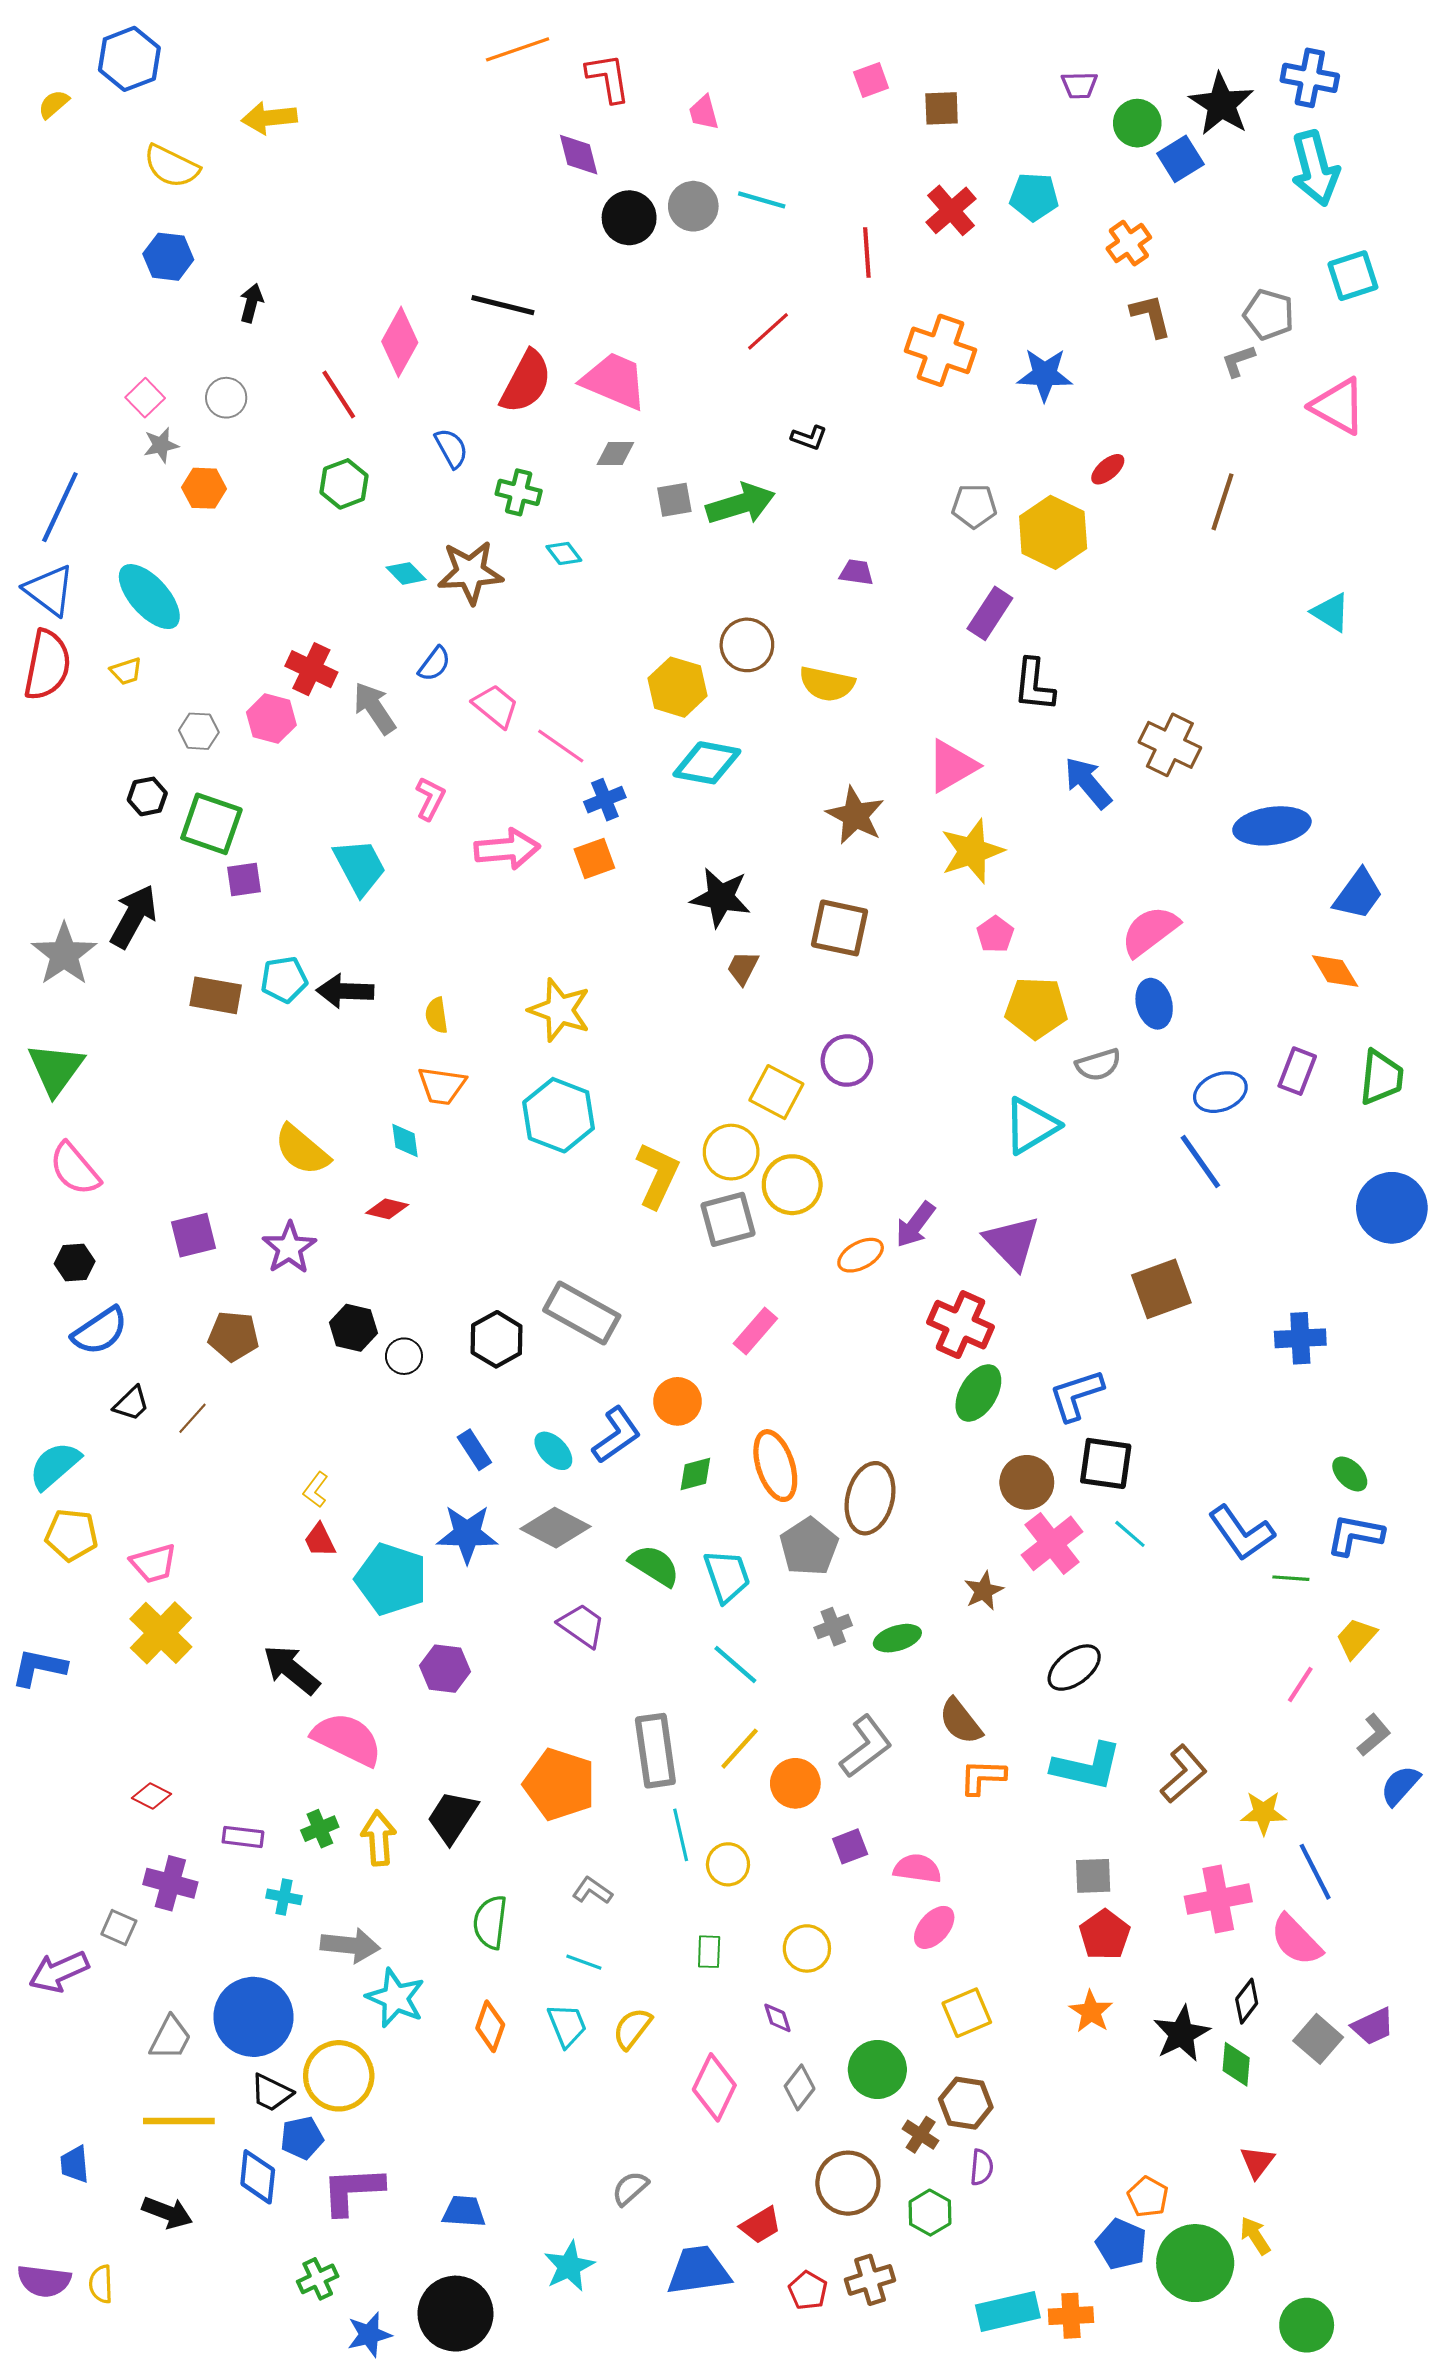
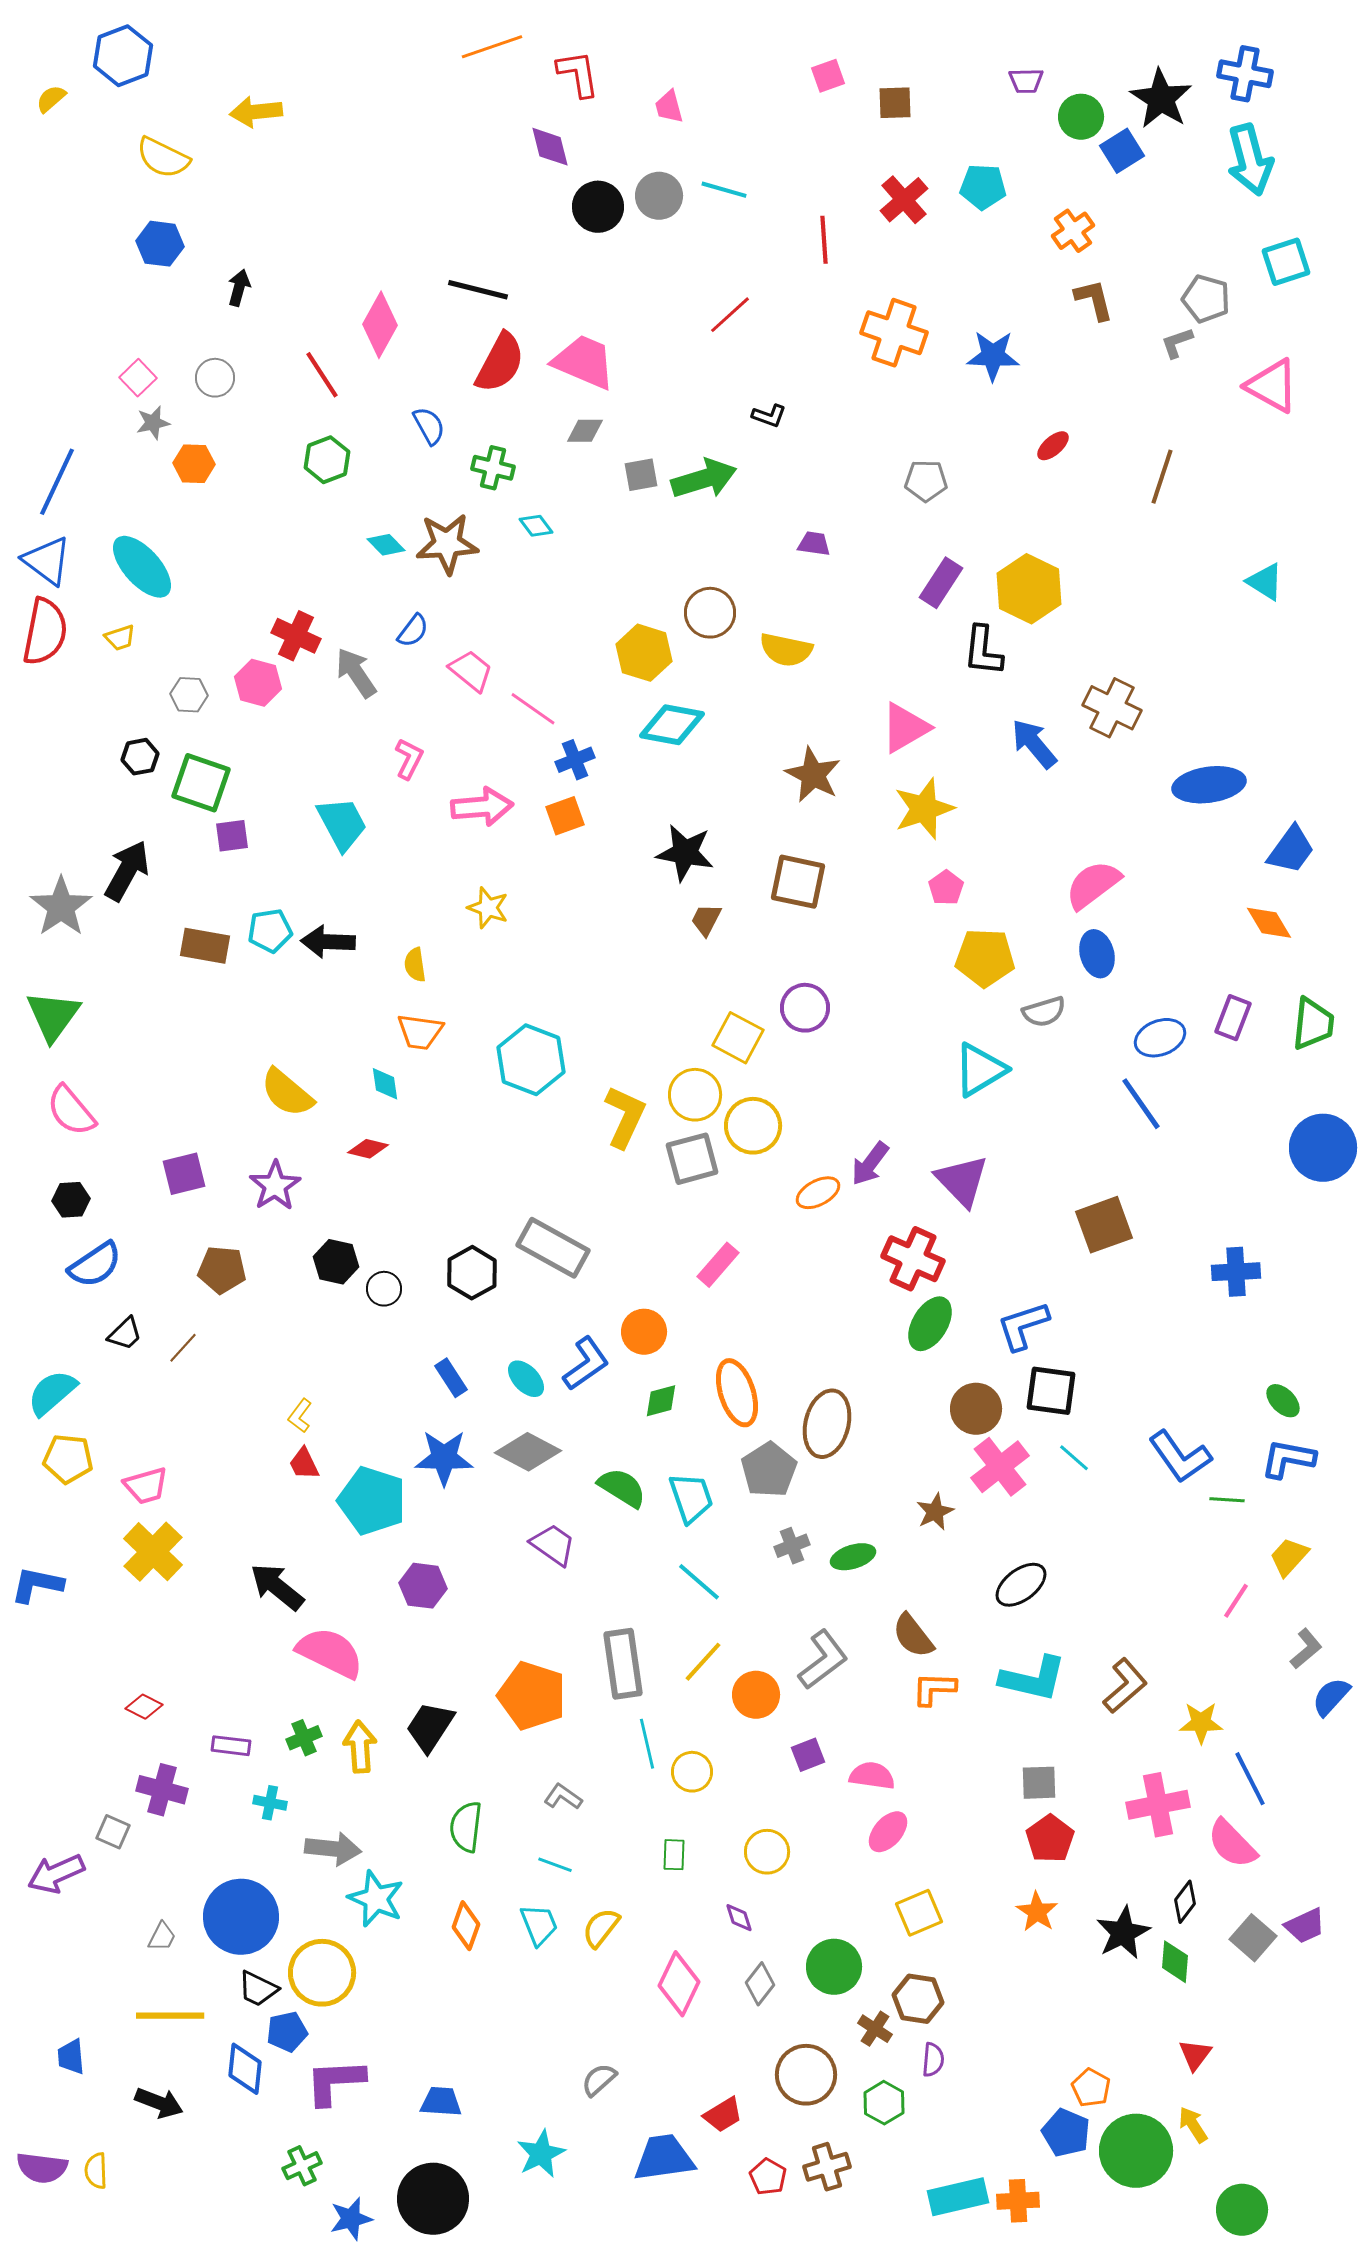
yellow hexagon: (1053, 532) -> (1029, 589), moved
yellow star: (560, 1010) -> (488, 908), moved, size x0.7
gray trapezoid: (170, 2038) -> (162, 1937), size x0.7

